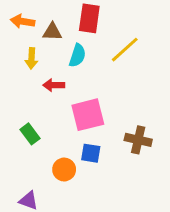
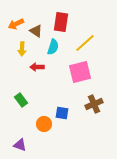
orange arrow: (23, 21) -> (16, 24), turned -35
brown triangle: (52, 32) -> (36, 31), turned 32
pink square: (88, 115) -> (80, 72), moved
brown cross: (138, 140) -> (94, 104), turned -36

